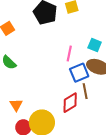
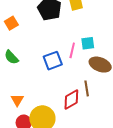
cyan square: (95, 45) -> (88, 43), moved, turned -32
blue square: (79, 73) -> (53, 61), moved

